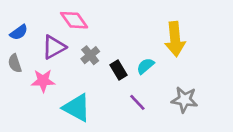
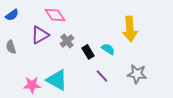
blue semicircle: (19, 32) -> (12, 15), moved
cyan semicircle: (145, 66) -> (108, 49), turned 72
pink star: (43, 81) -> (32, 85), moved

